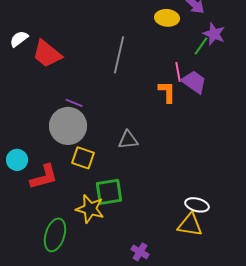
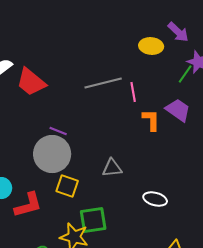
gray line: (119, 55) -> (103, 83), turned 63
pink line: (178, 72) -> (133, 92), moved
white ellipse: (197, 205) -> (155, 199), moved

